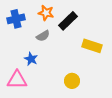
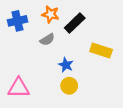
blue star: (31, 59) -> (66, 65), moved
yellow circle: (72, 81) -> (69, 86), moved

